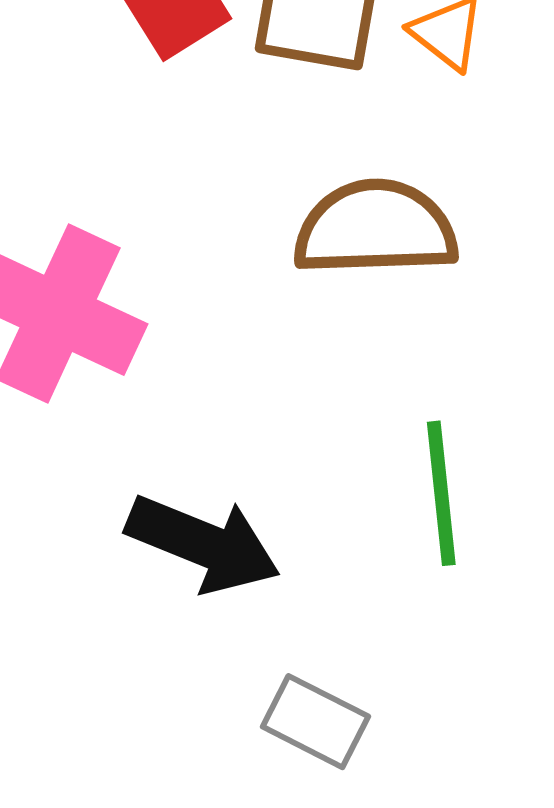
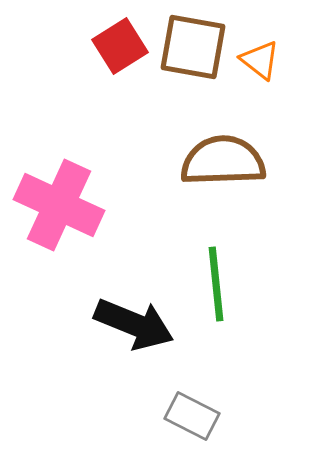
green line: (441, 493) -> (216, 284), moved

